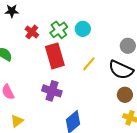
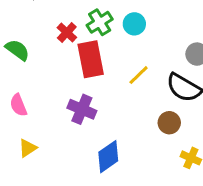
red cross: (32, 32) -> (67, 32), moved
brown circle: (125, 95) -> (169, 123), moved

